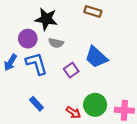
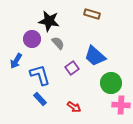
gray semicircle: (56, 43) -> (58, 43), turned -144
blue L-shape: (36, 64) -> (40, 75), moved
green circle: (95, 105) -> (111, 83), moved

